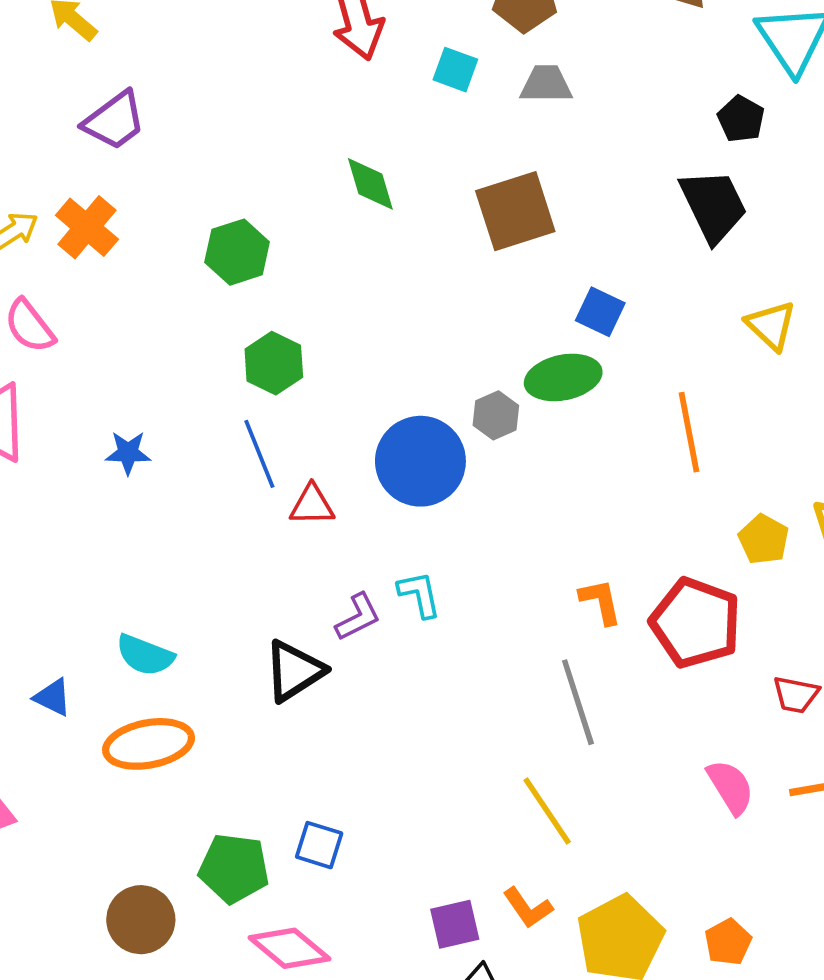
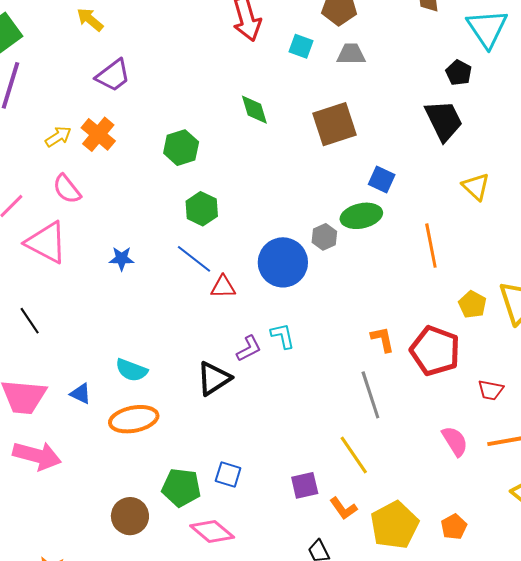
blue line: (259, 454) -> (194, 259), turned -30
purple square: (455, 924) -> (305, 485), moved

